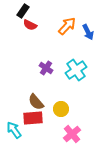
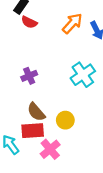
purple cross: (46, 68) -> (29, 76), moved, turned 32
pink cross: (72, 134) -> (50, 149), moved

